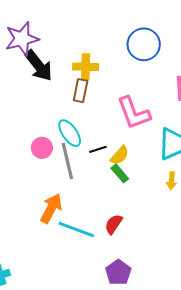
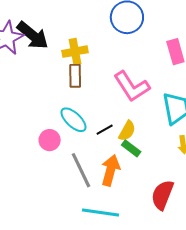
black arrow: (39, 66) -> (33, 35), moved
gray line: (67, 161) -> (81, 170), moved
orange arrow: (51, 208) -> (111, 170), moved
red semicircle: (114, 224) -> (162, 195), moved, size x1.4

